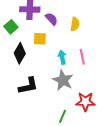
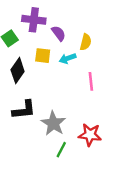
cyan arrow: (62, 57) -> (68, 58), moved, turned -104
gray star: (63, 80) -> (53, 123), moved

